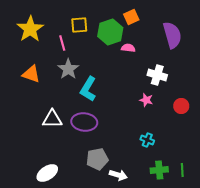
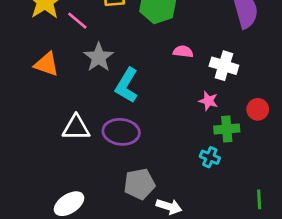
pink line: (62, 43) -> (77, 21), moved, turned -35
pink semicircle: (128, 48) -> (183, 52), moved
green cross: (159, 170) -> (227, 129), moved

